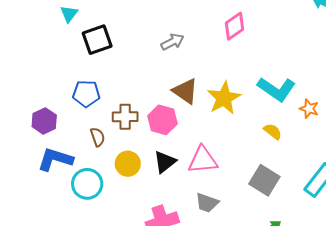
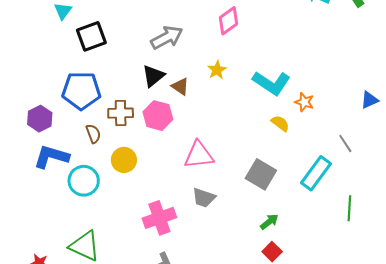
gray arrow: (173, 42) -> (167, 37), size x1.4
brown triangle: (185, 91) -> (180, 86), size x0.7
blue pentagon: (86, 94) -> (81, 91), size x1.4
yellow star: (224, 98) -> (217, 70), moved, size x0.6
yellow semicircle: (273, 131) -> (280, 123), moved
black triangle: (165, 162) -> (153, 76), moved

